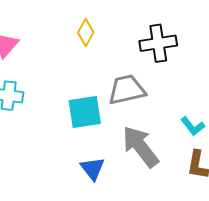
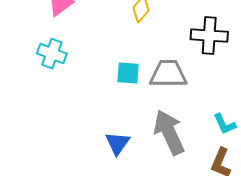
cyan square: (85, 112) -> (128, 73), moved, size x0.7

